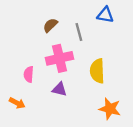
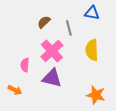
pink cross: (59, 58) -> (52, 51), turned -30
yellow semicircle: (97, 71) -> (92, 50), moved
purple triangle: (59, 89) -> (52, 78), size x1.5

